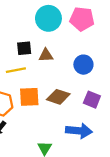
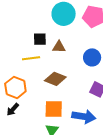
orange square: (29, 97) -> (54, 109), moved
brown diamond: (58, 97) -> (55, 79), moved

